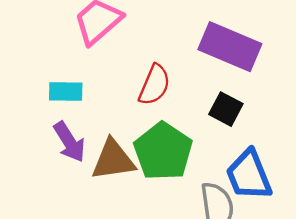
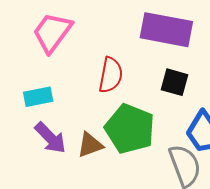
brown triangle: (113, 160) -> (90, 145), size x0.7

